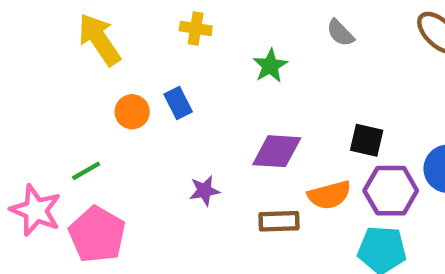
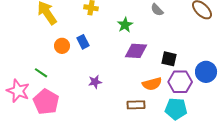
purple diamond: (277, 151) -> (136, 51), moved
green line: (86, 171) -> (41, 73), turned 64
brown rectangle: (279, 221) -> (136, 105), moved

